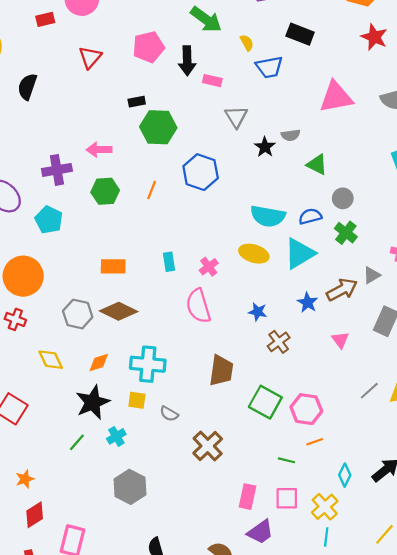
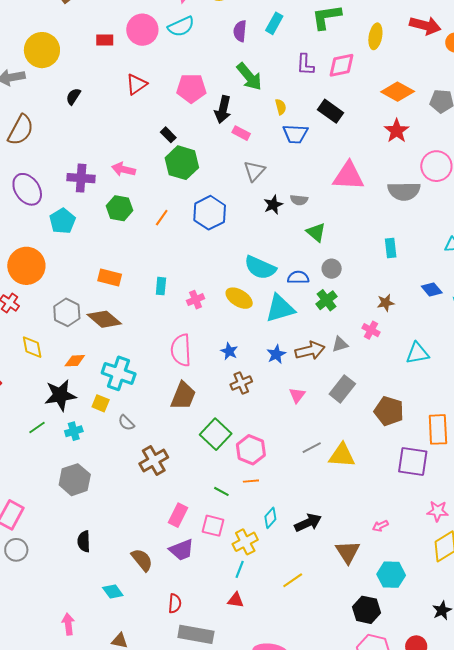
black semicircle: (27, 87) -> (73, 96), size x0.7
black rectangle: (137, 102) -> (168, 135), turned 42
pink semicircle: (198, 306) -> (181, 350), moved

